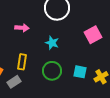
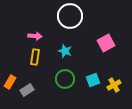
yellow rectangle: (22, 62) -> (35, 57), moved
cyan square: (80, 72) -> (93, 80), turned -32

